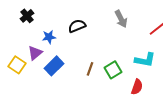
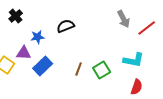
gray arrow: (121, 19) -> (124, 19), moved
purple triangle: (35, 53) -> (24, 53), turned 42
red semicircle: (137, 87) -> (137, 87), moved

